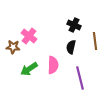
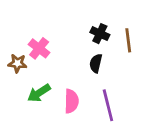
brown line: (95, 41) -> (128, 40), moved
pink semicircle: (53, 65) -> (71, 101), moved

